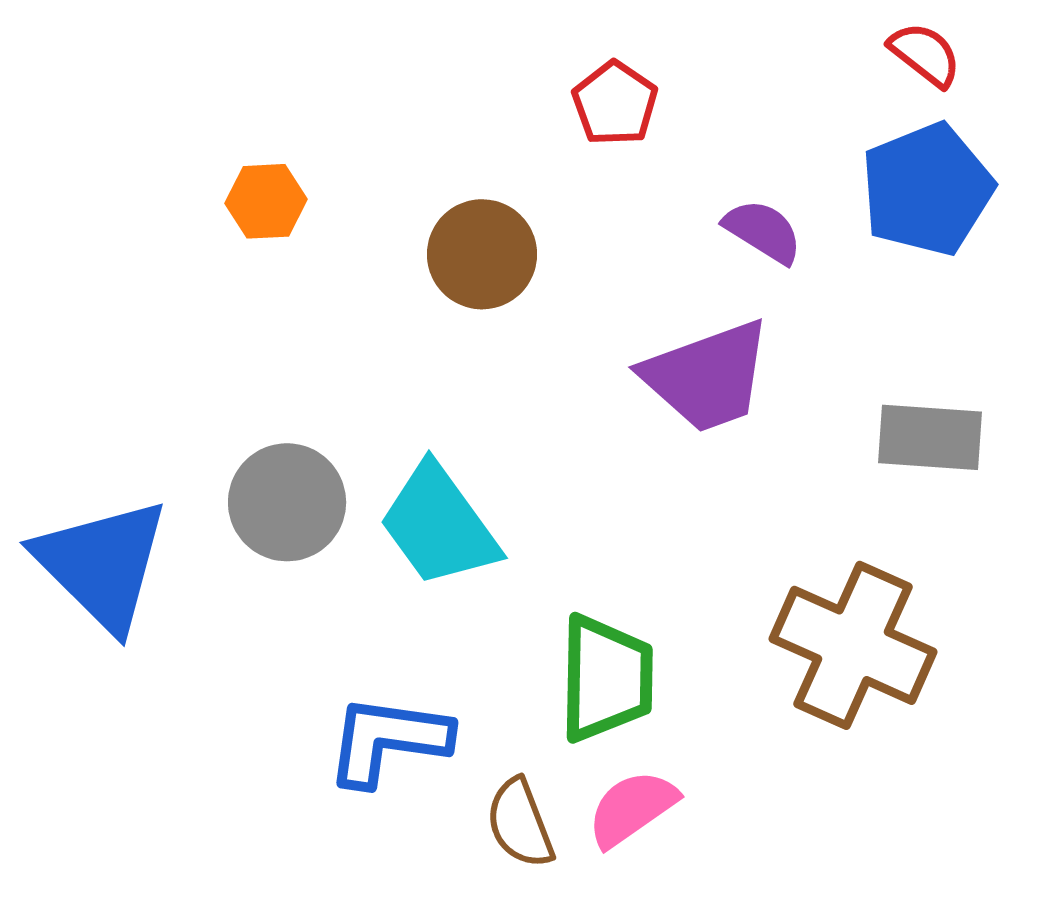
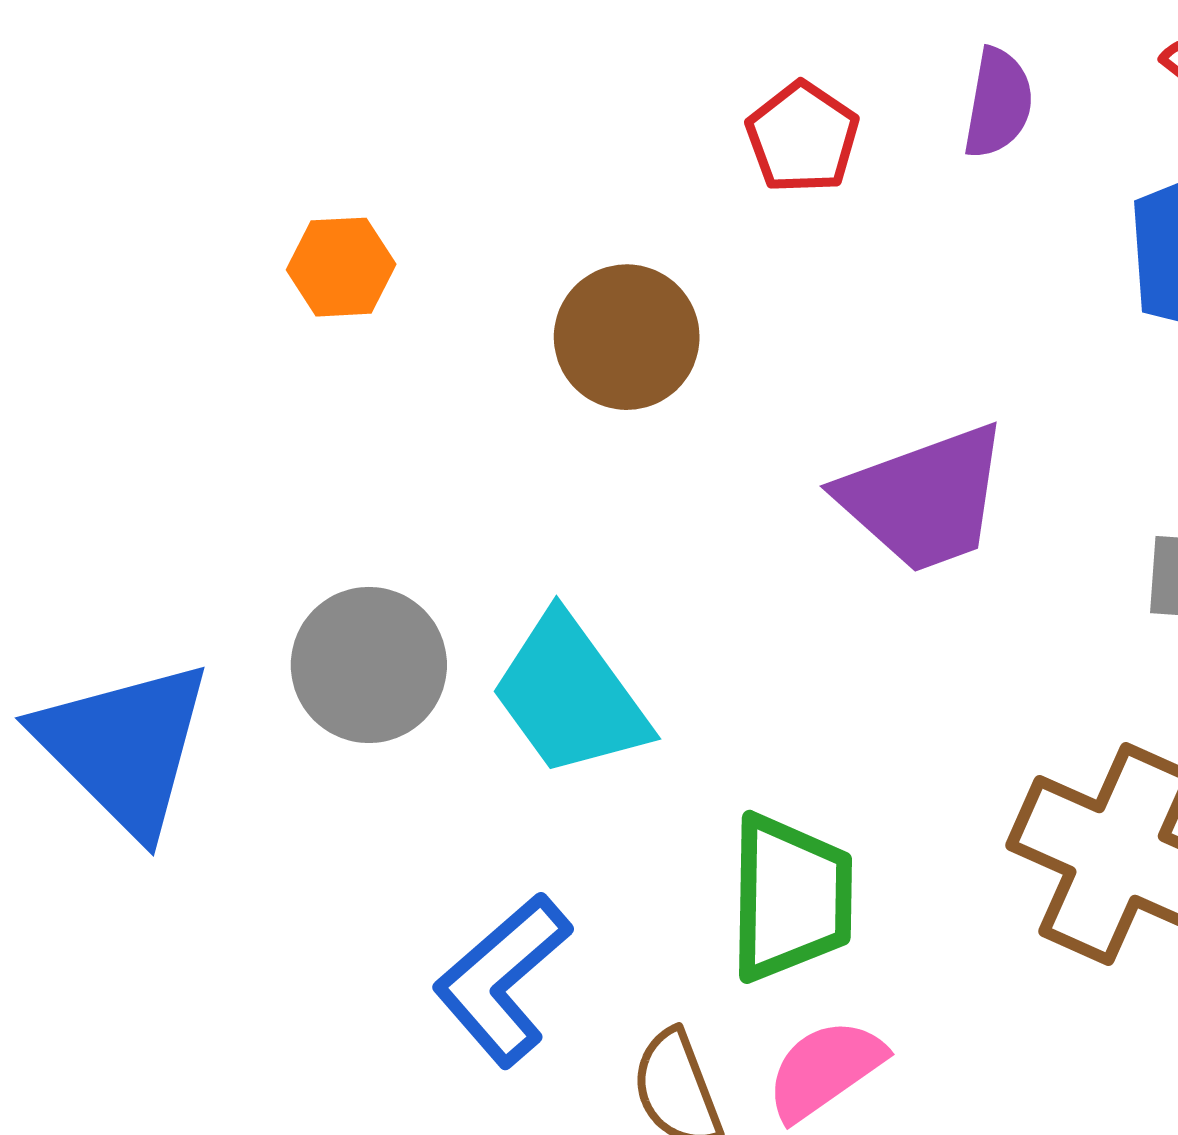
purple semicircle: (763, 231) -> (998, 103), moved, turned 68
blue L-shape: (388, 740) -> (502, 980), turned -49

